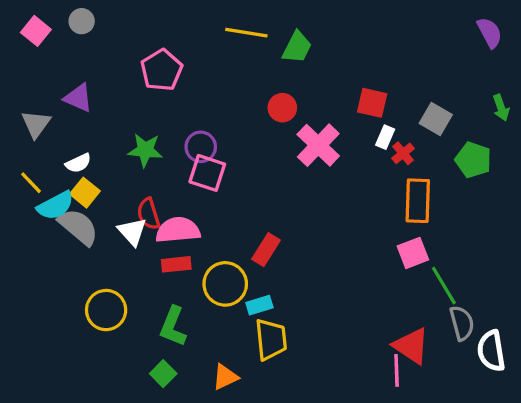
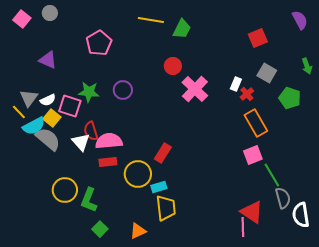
red square: (372, 103) -> (258, 38), moved, turned -36
gray triangle: (36, 124) -> (29, 98), moved
pink square: (207, 173) -> (70, 106), moved
orange rectangle: (418, 201) -> (256, 123), turned -32
green L-shape: (173, 326) -> (89, 200), moved

